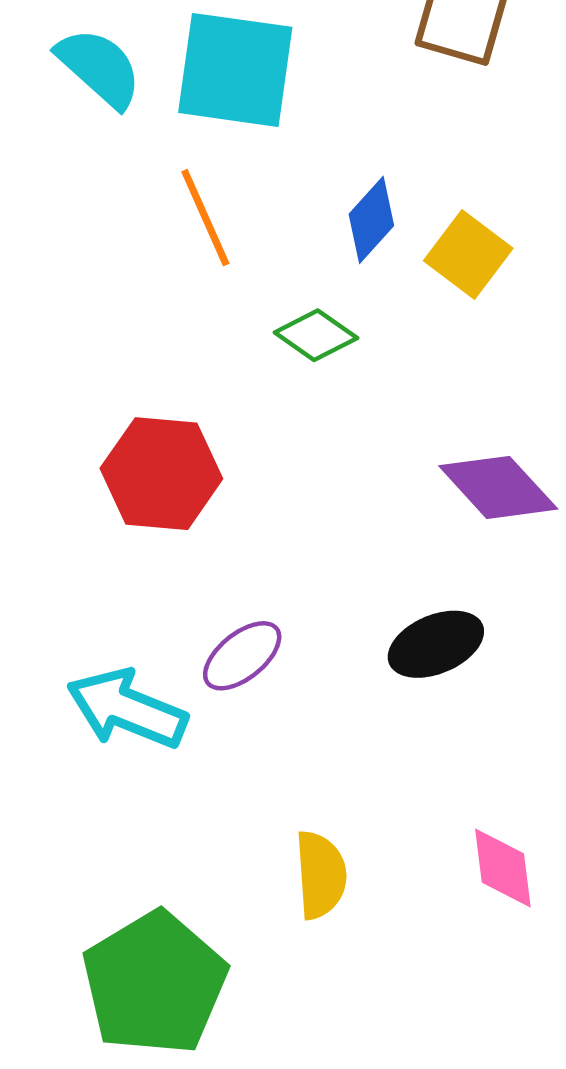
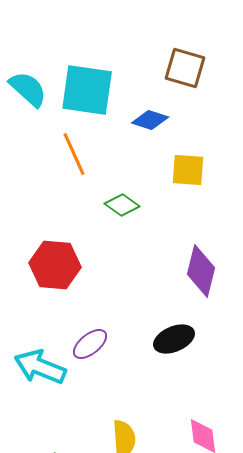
blue diamond: (371, 220) -> (150, 120), moved, turned 66
yellow square: (468, 254) -> (188, 170), turned -33
purple diamond: (498, 487) -> (201, 271), turned 57

